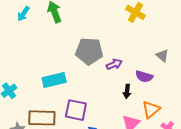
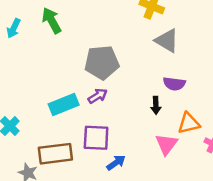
gray triangle: (162, 56) -> (167, 41), moved, size x1.5
purple arrow: (114, 64) -> (98, 96), moved
orange triangle: (151, 109) -> (189, 123), turned 36

